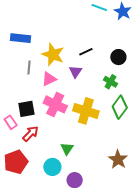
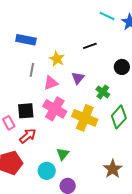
black line: (86, 52) -> (90, 46), moved
yellow star: (53, 54) -> (57, 59), size x0.7
green cross: (110, 82) -> (103, 92), moved

